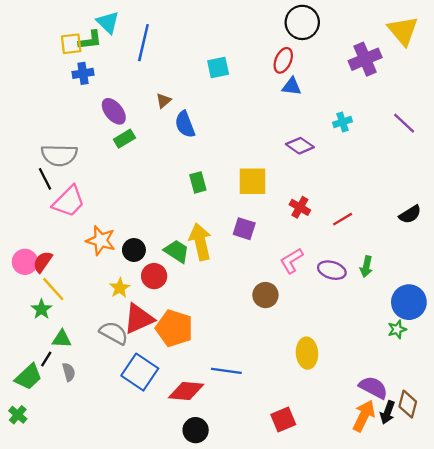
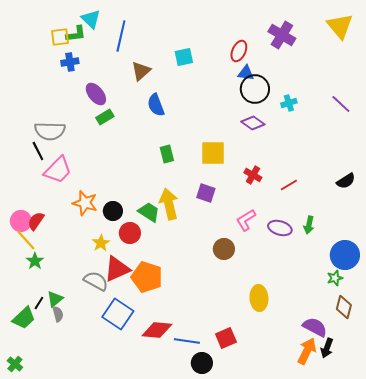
black circle: (302, 22) -> (255, 89), moved
purple cross: (365, 59) -> (282, 35), moved, turned -36
brown triangle: (164, 101) -> (141, 71), moved, size x1.5
yellow line: (53, 289) -> (26, 240), moved
green triangle: (62, 339) -> (55, 299), moved, turned -42
blue line: (226, 371) -> (187, 341), moved
brown diamond: (408, 404) -> (344, 307), moved
green cross: (18, 415) -> (15, 364), moved
red square: (283, 419) -> (226, 338), moved
black circle: (196, 430) -> (202, 363), moved

